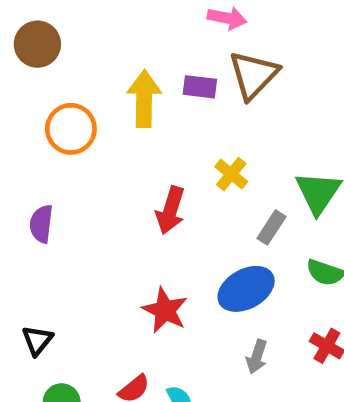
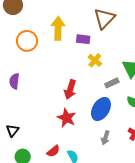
purple rectangle: (200, 87) -> (83, 39), moved
red arrow: (170, 210) -> (70, 89), moved
gray rectangle: (271, 227) -> (112, 83), turned 32
blue ellipse: (246, 289) -> (101, 109), turned -30

